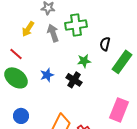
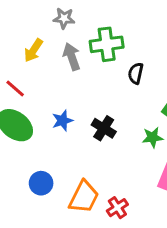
black semicircle: (105, 44) -> (136, 73), moved
green star: (84, 61) -> (152, 137), moved
blue circle: (21, 116) -> (41, 183), moved

